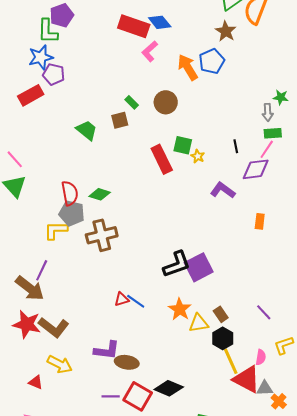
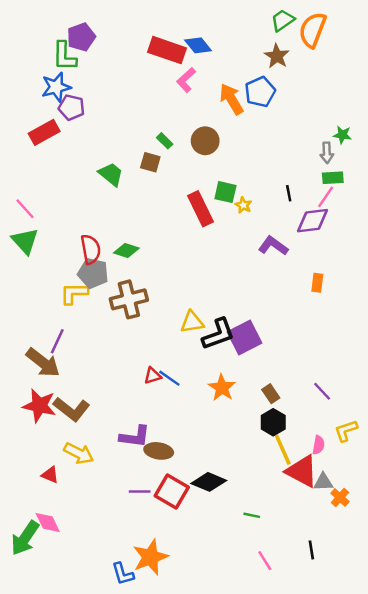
brown square: (120, 120) -> (150, 162), turned 30
yellow triangle: (199, 323) -> (192, 322), moved

